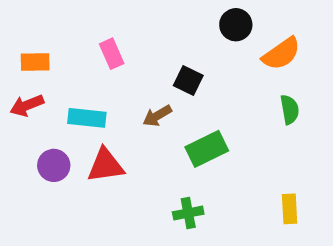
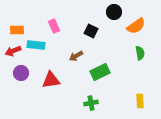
black square: (188, 81) -> (91, 31), moved
cyan rectangle: (87, 118) -> (36, 45), moved
purple circle: (54, 165) -> (21, 73), moved

